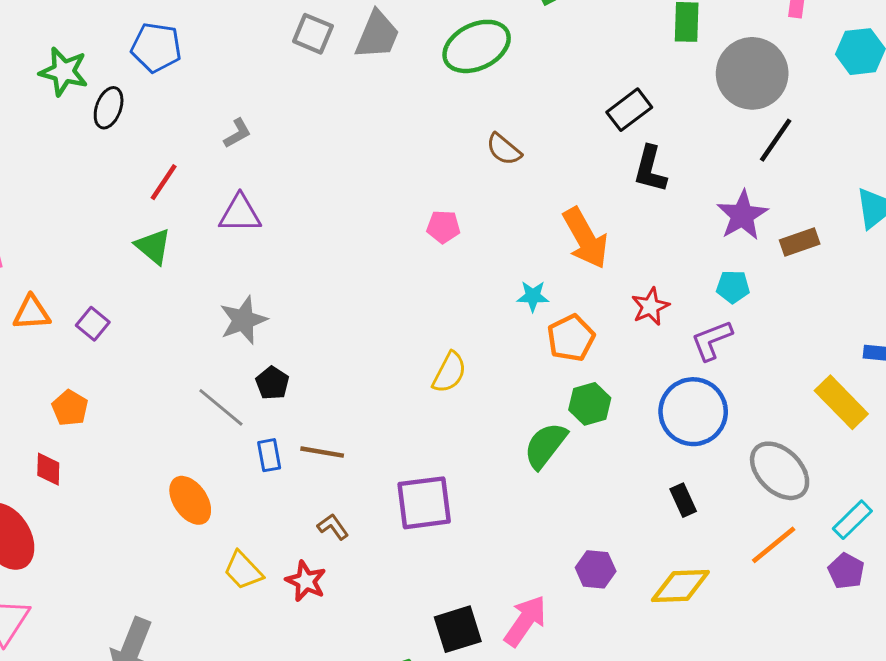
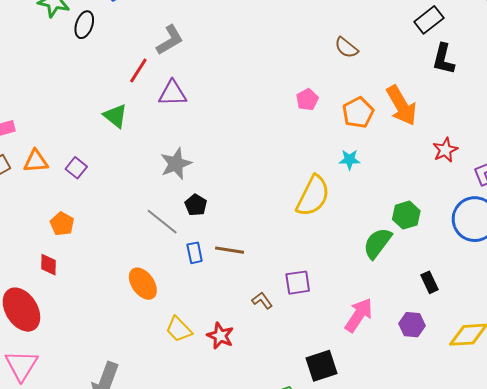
gray L-shape: (237, 133) -> (170, 40), size x1.5
red line: (164, 182) -> (138, 71), moved
pink pentagon: (443, 227) -> (307, 100), turned -30
cyan star: (533, 296) -> (350, 160), moved
orange pentagon: (571, 338) -> (358, 113), moved
yellow semicircle: (449, 372) -> (313, 196), size x1.5
black rectangle: (683, 500) -> (429, 282), moved
purple square: (424, 503) -> (298, 283), size x0.7
brown L-shape: (333, 527) -> (262, 301), moved
pink arrow: (525, 621) -> (359, 315), moved

